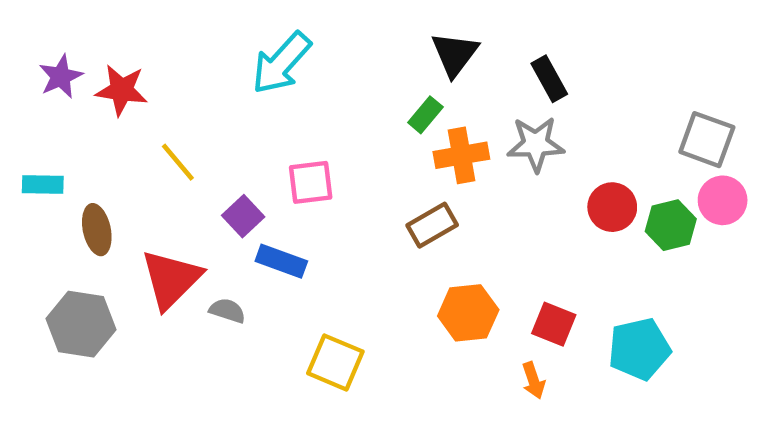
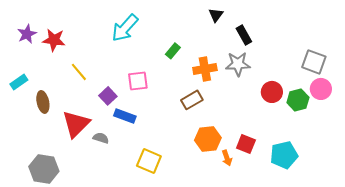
black triangle: (455, 54) -> (216, 15), moved, size x0.7
green rectangle: (425, 115) -> (173, 51), moved
cyan rectangle: (43, 185) -> (19, 82), turned -36
gray hexagon: (81, 324) -> (44, 169), moved
orange arrow: (533, 380) -> (227, 158), moved

